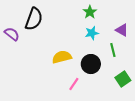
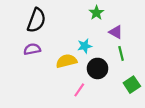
purple triangle: (122, 30) -> (116, 32), moved
cyan star: (92, 33) -> (85, 46), moved
purple semicircle: (12, 34) -> (32, 49), moved, turned -49

